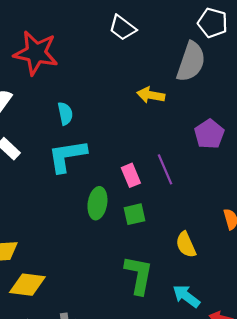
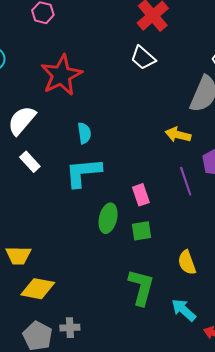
red star: (36, 53) -> (61, 75), turned 30
yellow arrow: (151, 95) -> (178, 135), moved
purple line: (165, 169) -> (186, 181), moved

